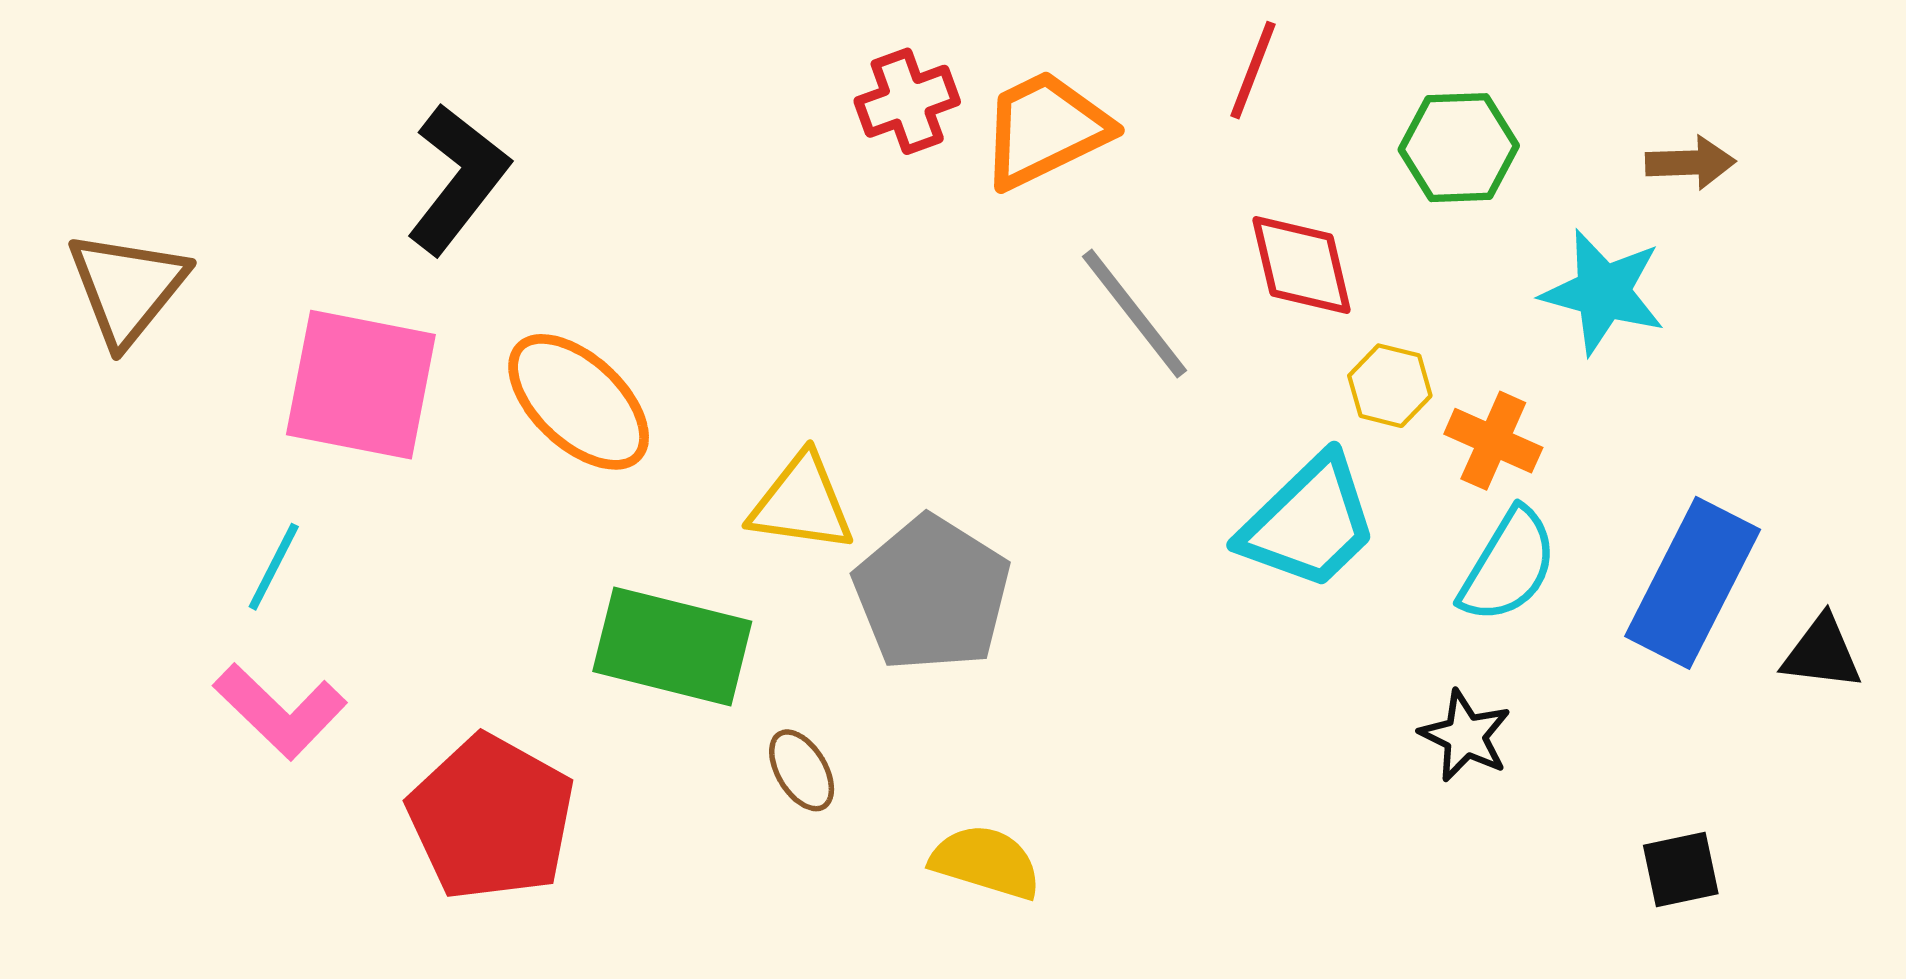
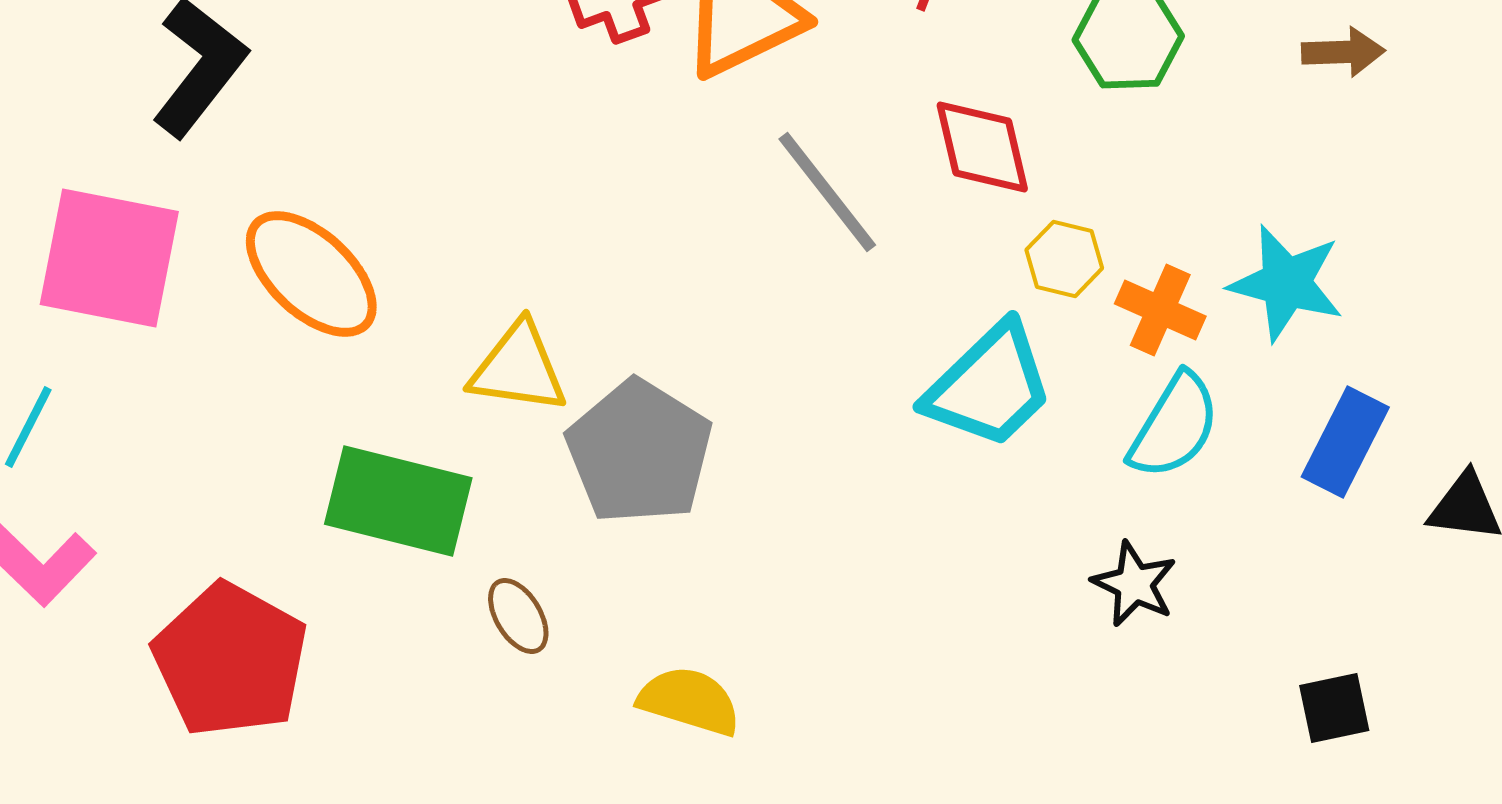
cyan star: (1603, 292) -> (1286, 283), moved
blue rectangle: (1693, 583) -> (1345, 442), size x0.7

